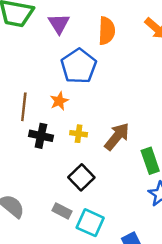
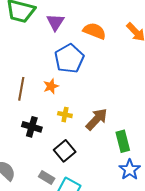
orange semicircle: (107, 31) -> (94, 31), turned -75
black cross: (41, 136) -> (32, 127), moved

